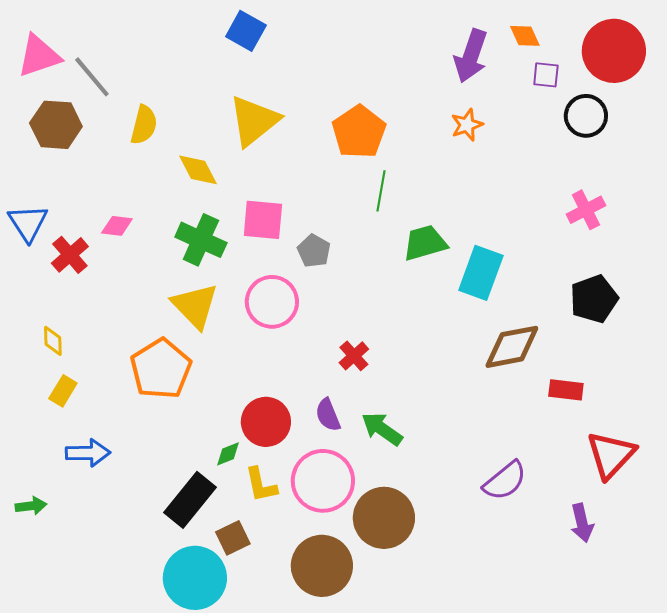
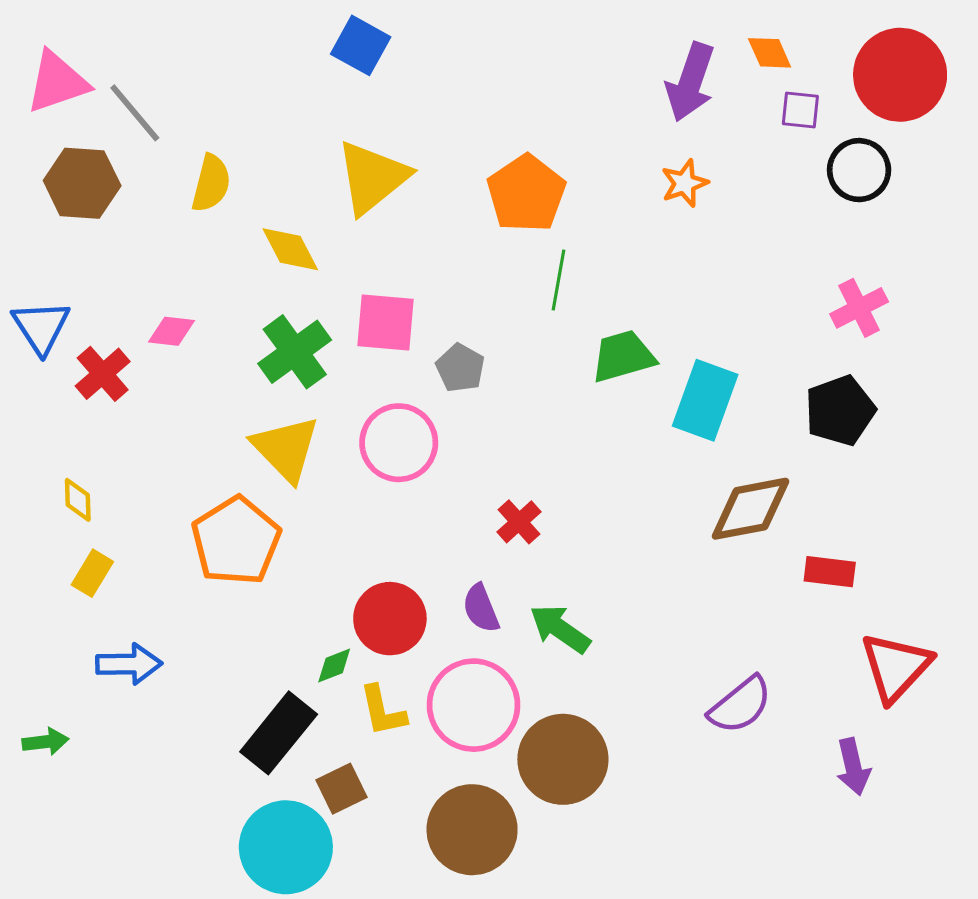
green cross: (201, 240) -> (295, 352), turned 30
black pentagon: (594, 299) -> (840, 410), moved

